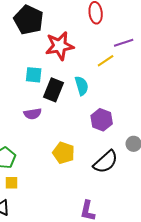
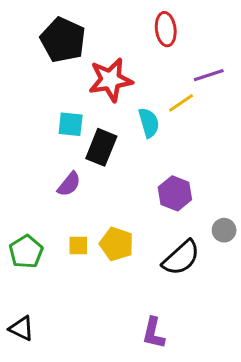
cyan semicircle: (82, 86) -> (149, 123), moved
purple semicircle: (33, 114) -> (69, 184), turned -42
yellow square: (12, 183) -> (78, 246), moved

